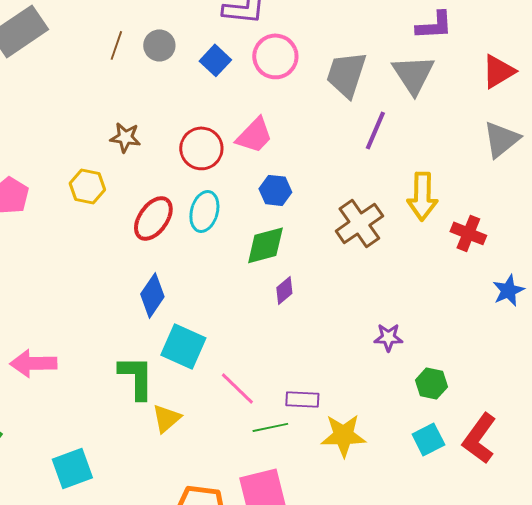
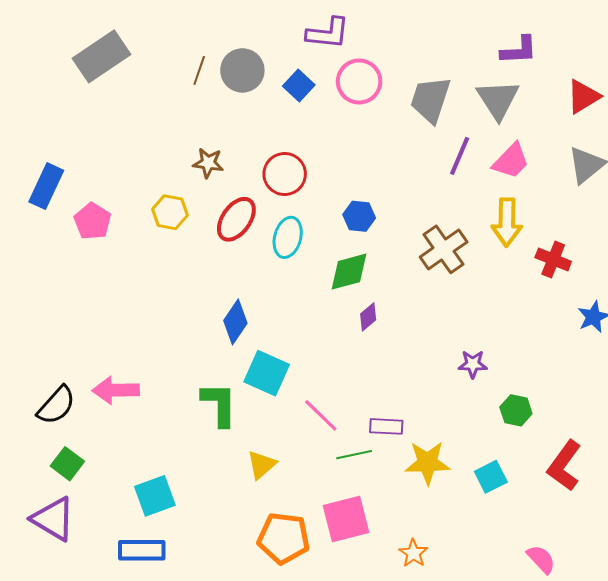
gray circle: (159, 45) -> (242, 70), size x1.4
pink trapezoid: (254, 135) -> (511, 161), moved
red ellipse: (153, 218) -> (236, 219), moved
yellow triangle: (166, 418) -> (262, 465), moved
cyan square: (428, 439) -> (491, 477), moved

